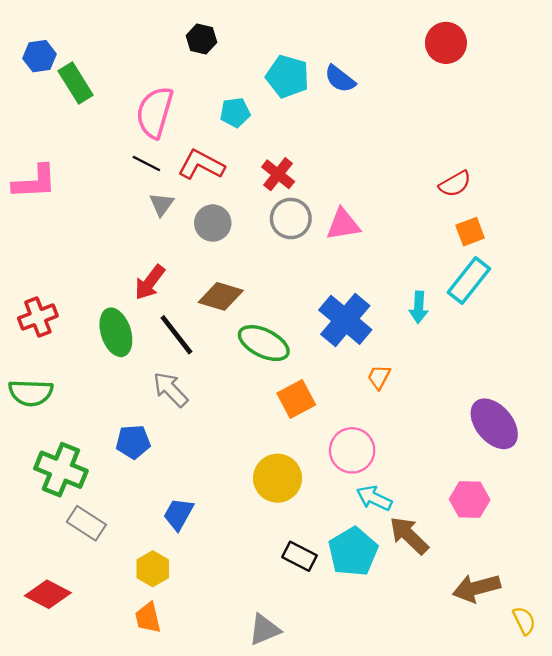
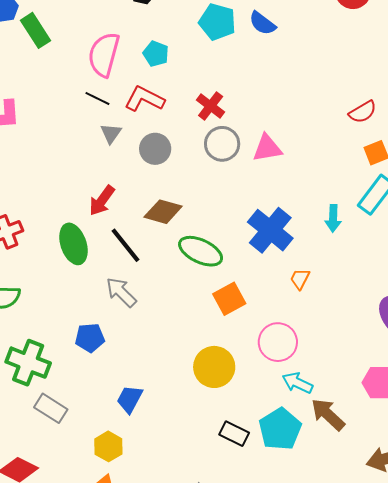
cyan pentagon: (235, 112) -> (156, 54), moved, turned 30

